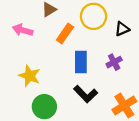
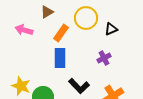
blue rectangle: (81, 62) -> (60, 58), moved
yellow star: (30, 76) -> (21, 86), moved

